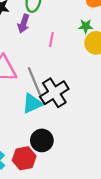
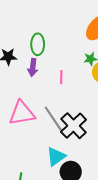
cyan triangle: (32, 103) -> (56, 157), moved

